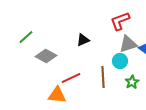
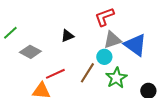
brown line: (103, 77) -> (87, 73), turned 35
green star: (132, 82) -> (116, 78), size x1.5

